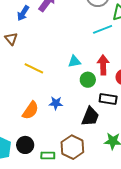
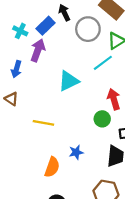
cyan triangle: (74, 61) -> (68, 81), moved, size x1.5

